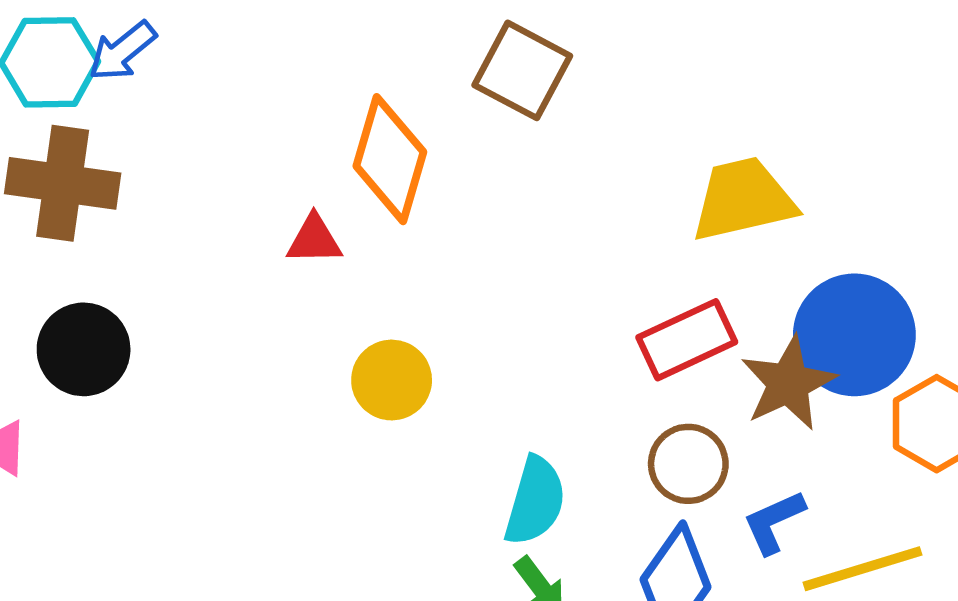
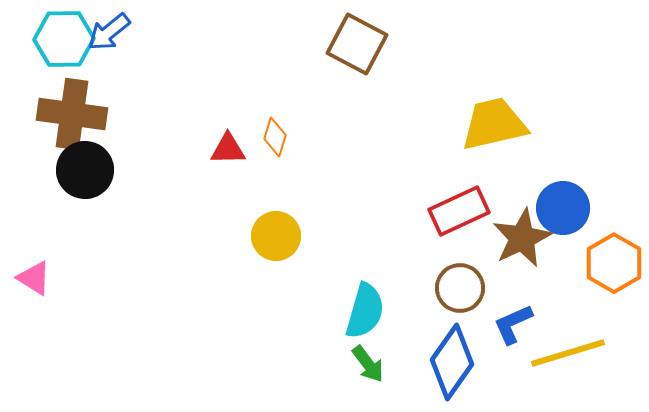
orange diamond: (390, 159) -> (275, 137), moved, size x0.5
blue circle: (854, 335) -> (563, 208), size x0.7
black circle: (84, 349) -> (85, 170), moved

